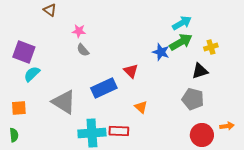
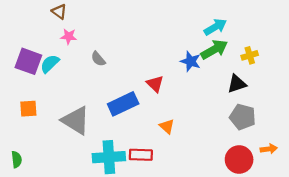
pink star: (79, 31) -> (69, 36), moved
cyan semicircle: (32, 74) -> (50, 64), moved
gray pentagon: (193, 99) -> (243, 117), moved
orange square: (19, 108) -> (28, 109), moved

